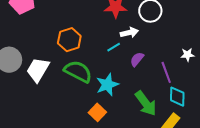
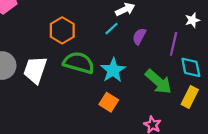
purple line: (166, 72) -> (174, 44), turned 45

